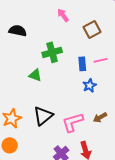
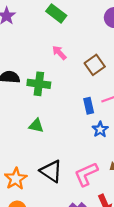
green cross: (52, 52) -> (39, 84), moved, turned 30
black triangle: (43, 116) -> (51, 171), turned -40

